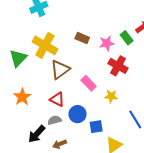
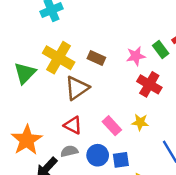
brown rectangle: (82, 38) -> (96, 58), moved
pink rectangle: (89, 83) -> (112, 126), moved
orange star: (22, 97) -> (27, 140), moved, size x1.4
blue circle: (78, 114) -> (98, 155), moved

